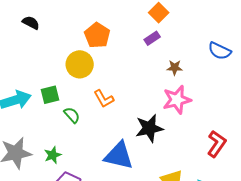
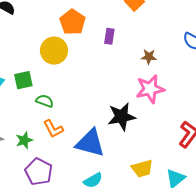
purple rectangle: (152, 38) -> (109, 36), moved, turned -49
orange L-shape: (104, 99) -> (53, 129), moved
green semicircle: (72, 115) -> (45, 101), turned -30

